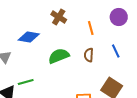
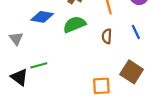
green semicircle: (59, 56) -> (74, 24), moved

